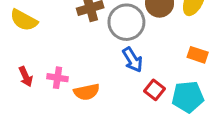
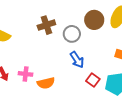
gray circle: (126, 22) -> (72, 34), size x0.7

